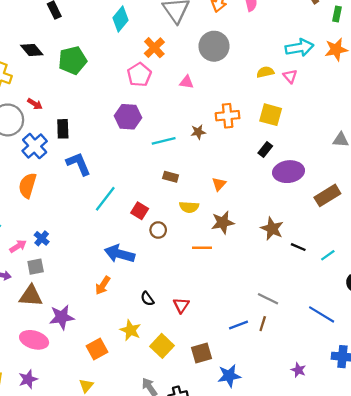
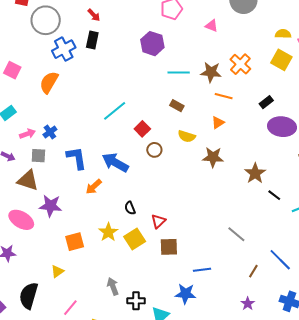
red arrow: (35, 104) -> (94, 15), moved
yellow square: (271, 115) -> (281, 60), moved
orange cross: (228, 116) -> (240, 64), turned 35
brown star: (198, 132) -> (211, 72), size x1.5
blue L-shape: (78, 164) -> (77, 158), moved
orange line: (202, 248) -> (224, 96), moved
brown line: (263, 324) -> (253, 271), moved
blue line: (239, 325) -> (202, 270), moved
yellow square: (162, 346) -> (135, 239), moved
brown square: (201, 353) -> (169, 247), moved

